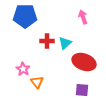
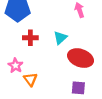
red cross: (47, 41) -> (30, 38), moved

